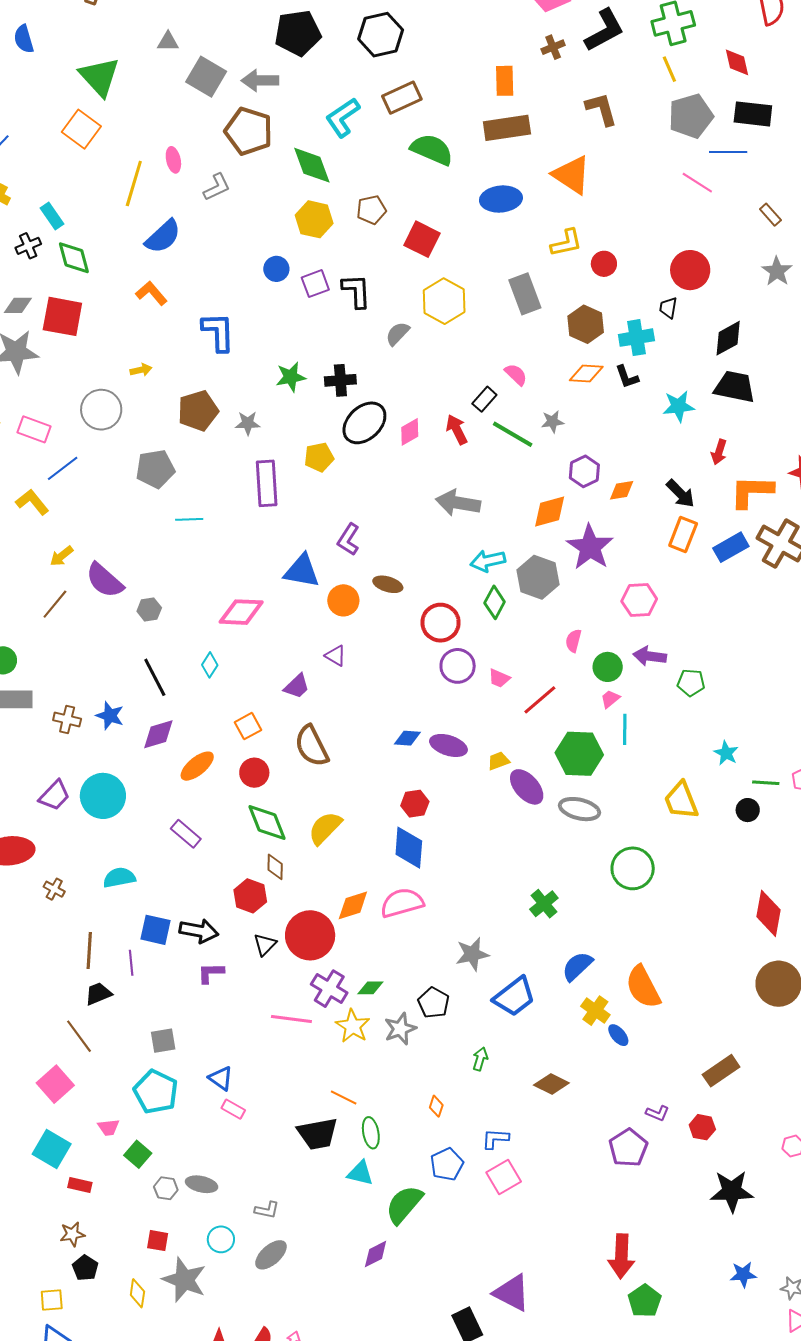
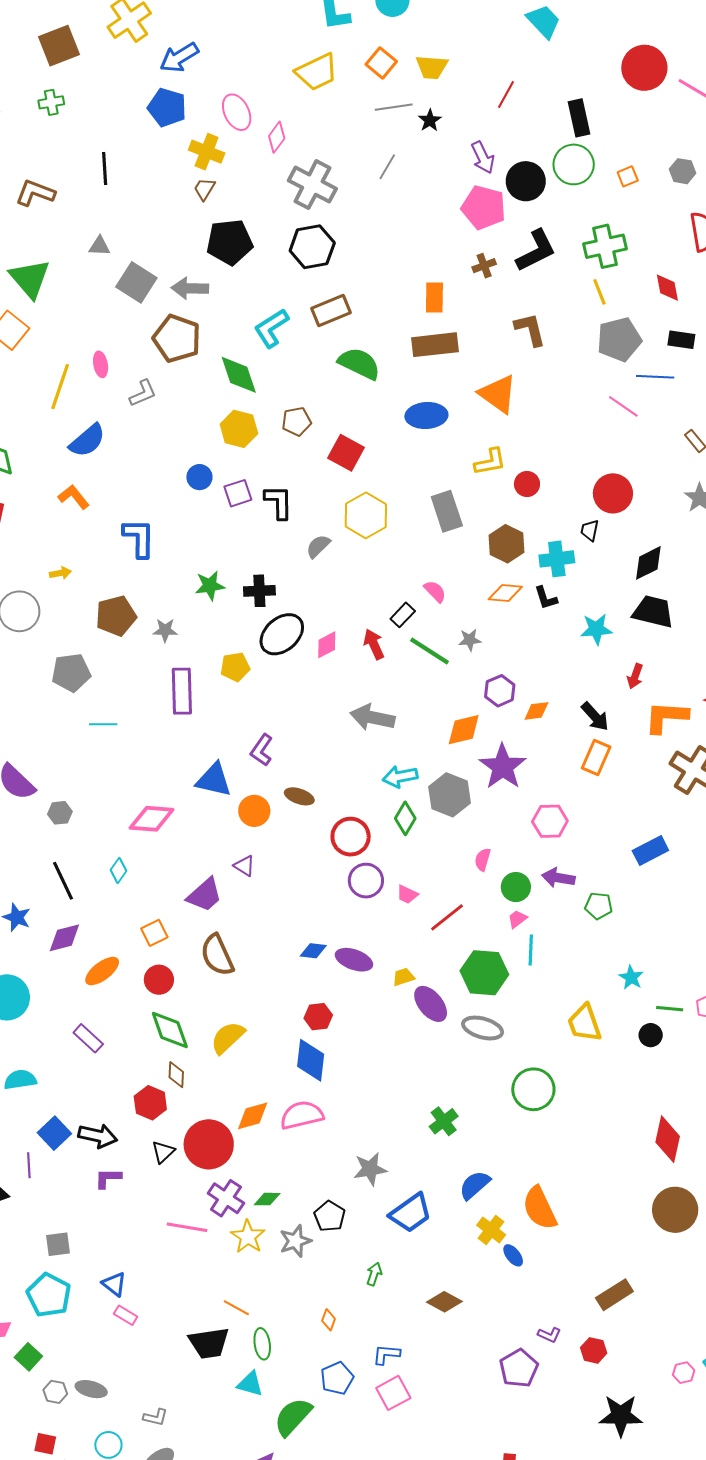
black rectangle: (753, 114) -> (681, 340), size x0.7
blue rectangle: (731, 547) -> (650, 851), moved
purple trapezoid: (297, 686) -> (205, 895), size x1.4
blue square: (155, 930) -> (54, 1133), turned 32

